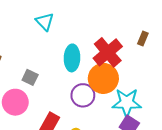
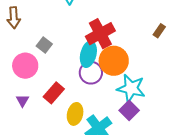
red cross: (108, 52) -> (100, 34), moved
cyan ellipse: (72, 58) -> (88, 54), moved

